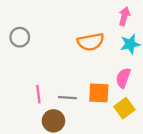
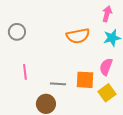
pink line: (38, 94) -> (25, 72), moved

